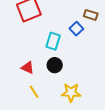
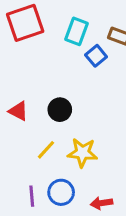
cyan rectangle: (53, 41) -> (77, 31), moved
yellow line: (34, 92) -> (46, 150), moved, turned 72

